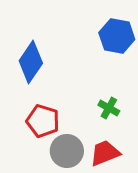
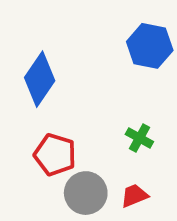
red trapezoid: (105, 153) -> (134, 196), size x0.7

